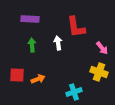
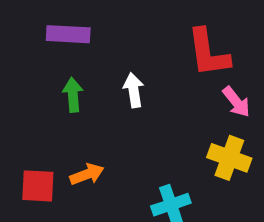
red L-shape: (76, 27) -> (208, 53), moved
red square: (17, 75) -> (38, 186), moved

